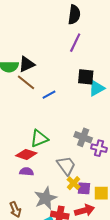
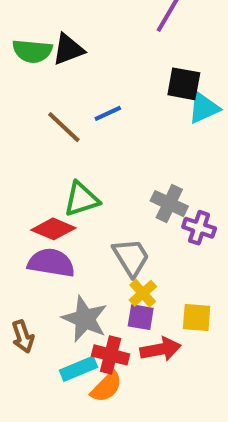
brown line: (26, 82) -> (64, 127), moved
purple semicircle: (27, 172) -> (51, 263), size x1.6
purple square: (84, 188) -> (141, 317), moved
gray star: (46, 198) -> (85, 319), turned -30

